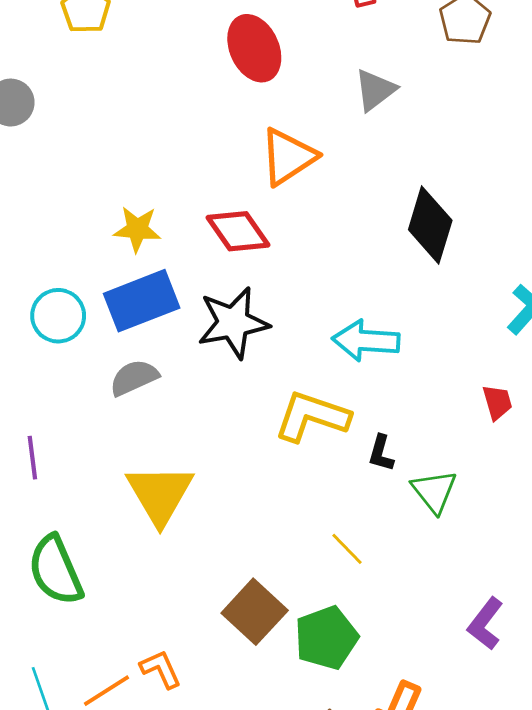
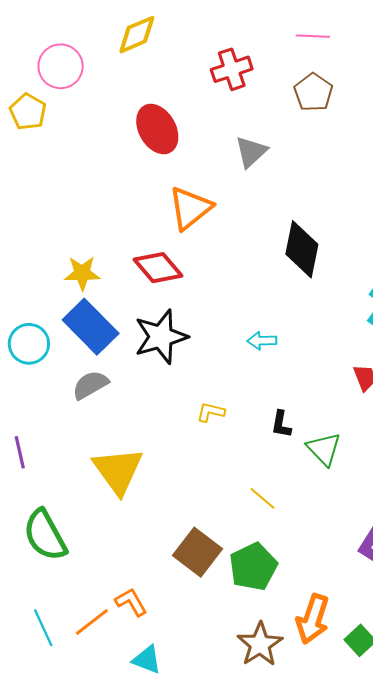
blue rectangle: (142, 301) -> (91, 327), turned 72
cyan arrow: (366, 341) -> (262, 341), size x0.6
yellow L-shape: (312, 416) -> (211, 412), moved, size x0.5

